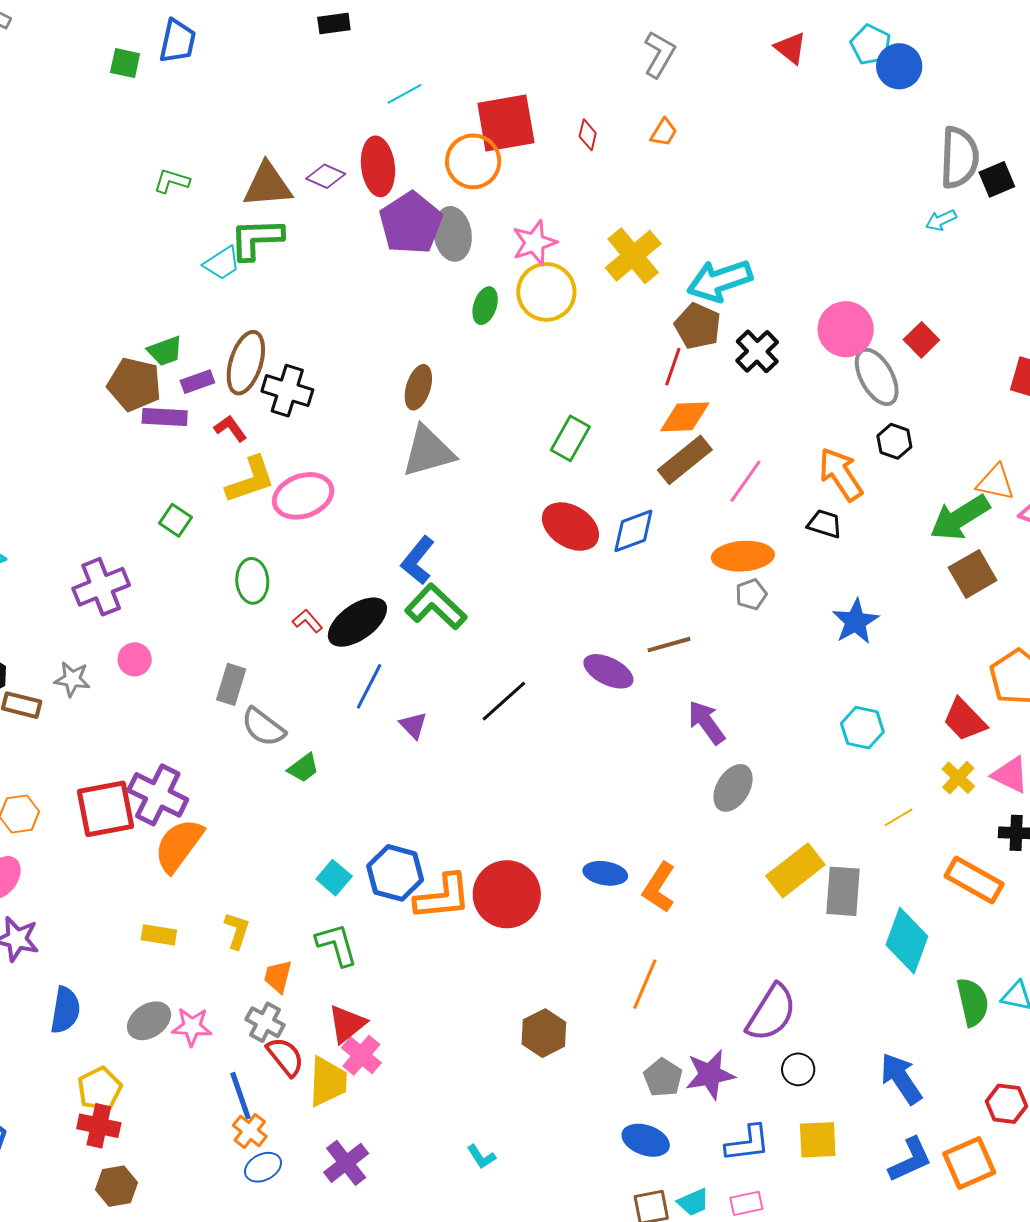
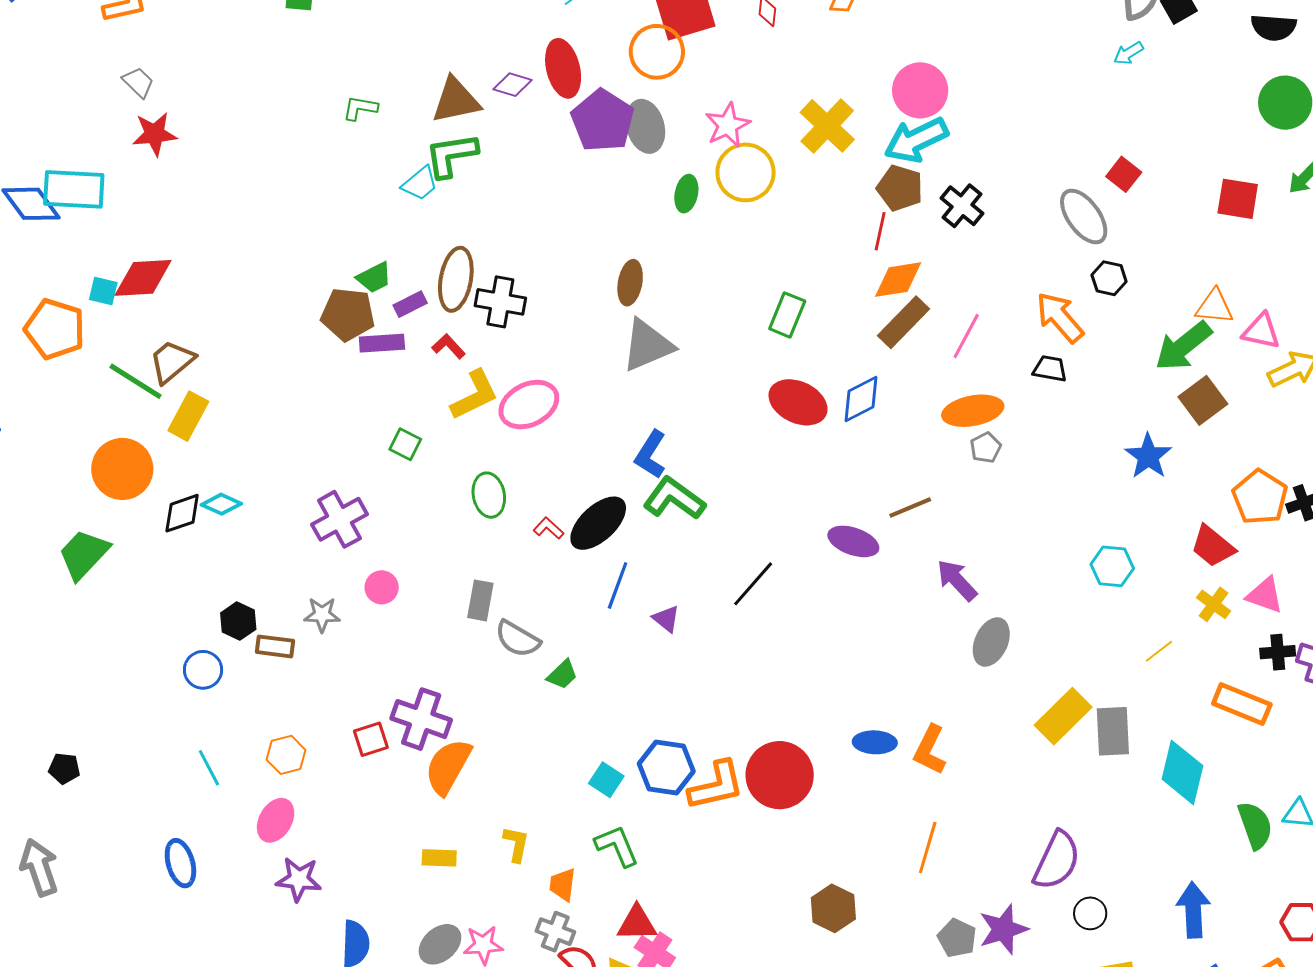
pink circle: (846, 329) -> (920, 90), moved
blue star: (856, 621) -> (1148, 456), moved
red square: (105, 809) -> (371, 739), size x0.6
red triangle: (347, 1024) -> (637, 923), turned 45
blue arrow: (901, 1079) -> (1193, 910), turned 38

